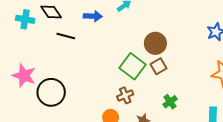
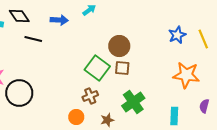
brown square: (159, 66) -> (122, 68), turned 35
green cross: (170, 102) -> (133, 102), size x1.6

